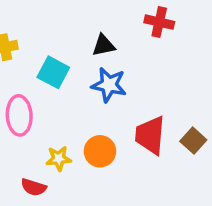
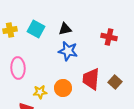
red cross: (159, 22) -> (109, 37), moved
cyan square: (53, 72) -> (36, 29), moved

